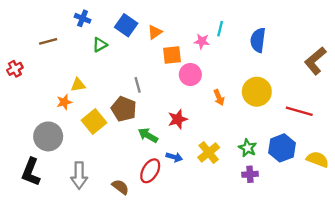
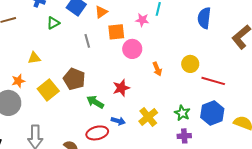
blue semicircle: (258, 40) -> (204, 18), moved
gray line: (138, 85) -> (87, 41), moved
yellow circle: (257, 92) -> (190, 64), size x0.7
orange star: (64, 102) -> (18, 81), moved
red line: (299, 111) -> (213, 81), moved
red ellipse: (150, 171) -> (97, 133), turned 45

